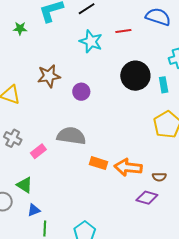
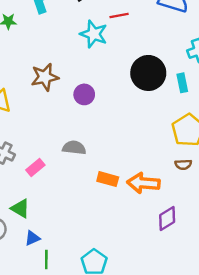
red line: (123, 31) -> (119, 16), moved
gray semicircle: (71, 136) -> (74, 148), size x0.7
brown semicircle: (159, 177) -> (183, 164), moved
purple diamond: (147, 198) -> (167, 218), turned -45

